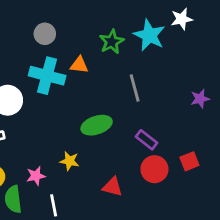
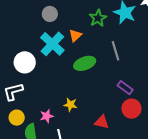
orange triangle: (79, 65) -> (75, 36), turned -48
cyan cross: (47, 76) -> (52, 44), turned 30
green ellipse: (97, 125) -> (85, 63), moved

